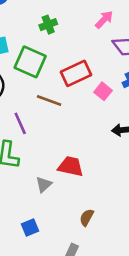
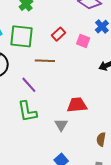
red rectangle: (76, 73) -> (59, 34), size x0.6

